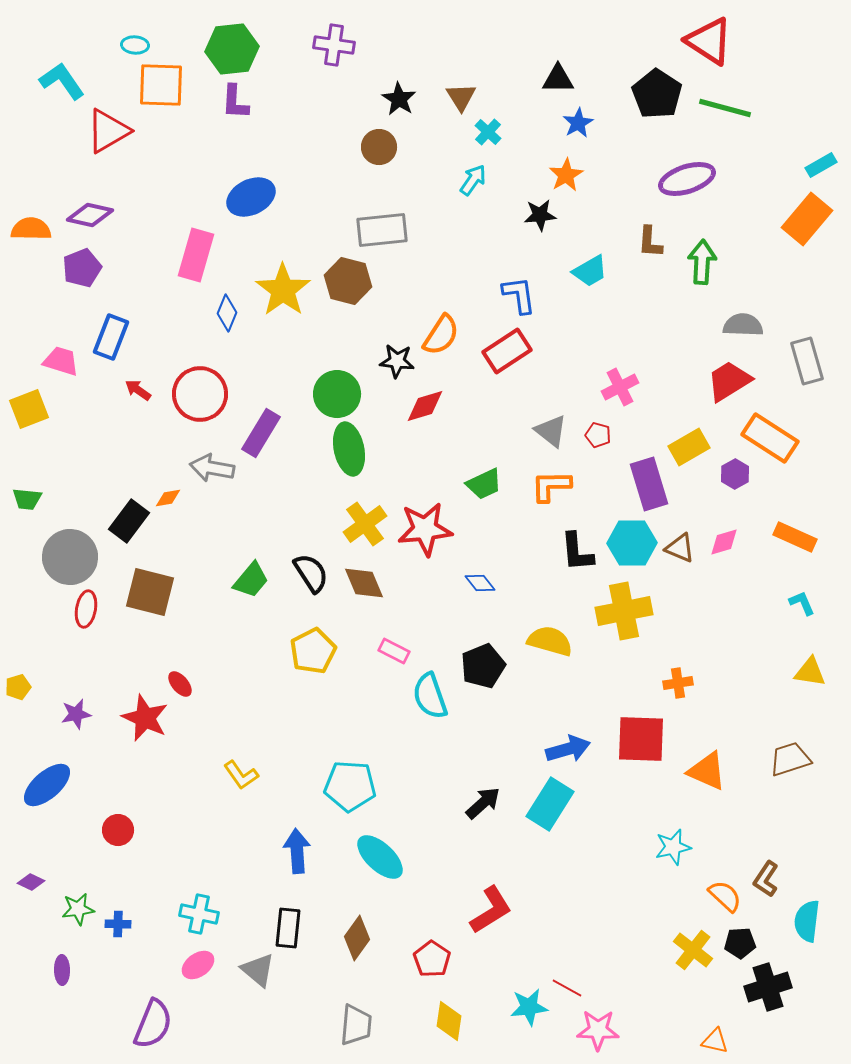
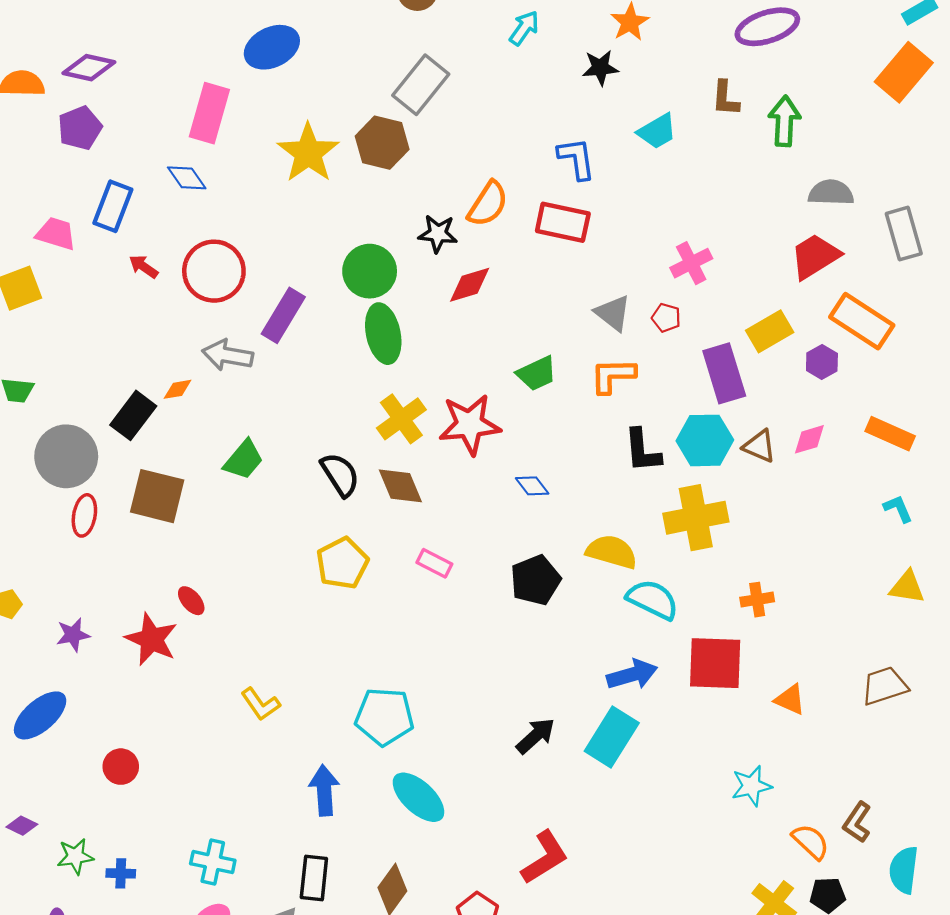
gray rectangle: (382, 230) -> (421, 85), turned -45
blue diamond: (227, 313) -> (187, 178), moved, turned -57
red rectangle: (507, 351) -> (563, 222), turned 45
green trapezoid: (251, 580) -> (243, 460), moved
cyan semicircle: (430, 696) -> (653, 600), moved, turned 135
orange triangle: (707, 771) -> (790, 700), size x0.7

